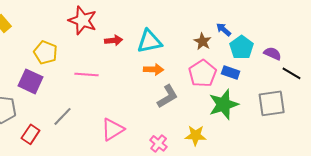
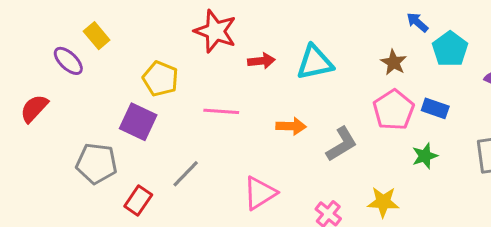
blue arrow: (224, 29) -> (417, 22), moved
cyan pentagon: (242, 47) -> (450, 49), moved
orange arrow: (154, 69) -> (291, 126), moved
green star: (224, 104) -> (425, 156), size x0.6

